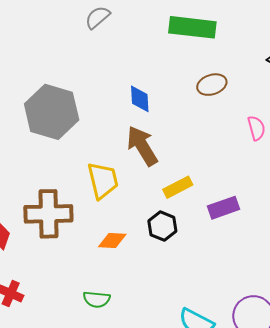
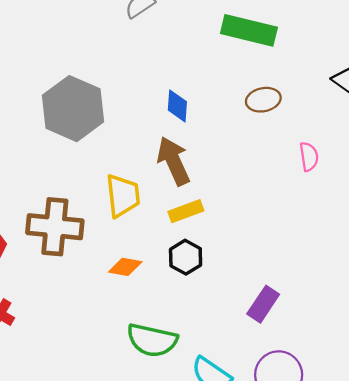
yellow rectangle: (178, 187) -> (186, 211), moved
purple rectangle: (224, 208) -> (263, 304), moved, turned -44
green semicircle: (97, 299) -> (152, 340), moved, size x1.6

